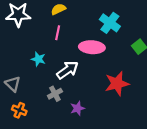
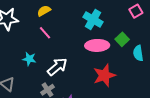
pink line: (58, 33) -> (45, 33), turned -48
pink ellipse: (92, 47) -> (97, 45), moved

